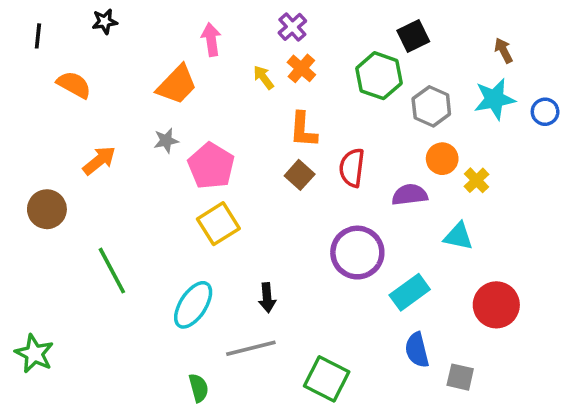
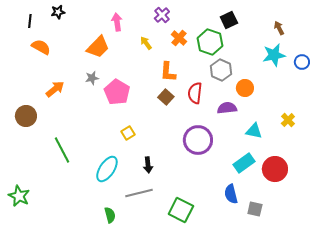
black line: (38, 36) -> (30, 21), moved
orange cross: (301, 68) -> (179, 38), moved
gray hexagon: (431, 106) -> (221, 70), moved
yellow cross: (476, 180) -> (288, 120), moved
yellow square: (218, 224) -> (128, 133), moved, size x0.6
cyan rectangle: (410, 292) -> (244, 163), moved

